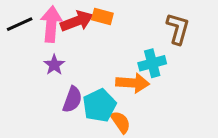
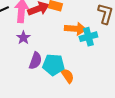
orange arrow: (133, 83) -> (75, 29), moved
cyan pentagon: (99, 105) -> (53, 65), turned 30

